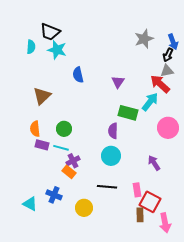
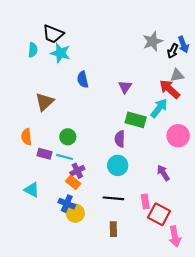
black arrow: (168, 55) -> (173, 51), moved
orange semicircle: (35, 129) -> (26, 137), moved
blue cross: (54, 195) -> (67, 204), moved
cyan triangle: (30, 204) -> (32, 190), moved
yellow circle: (84, 208) -> (75, 213), moved
brown rectangle: (140, 215) -> (113, 229), moved

